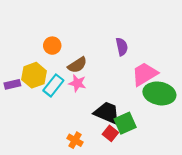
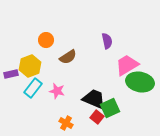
pink star: (77, 83) -> (57, 91), moved
cyan rectangle: (53, 85) -> (33, 88), moved

